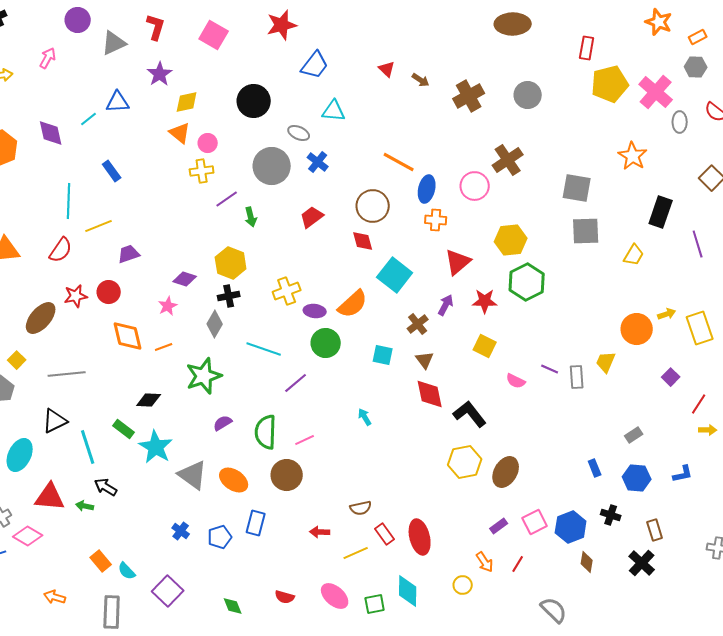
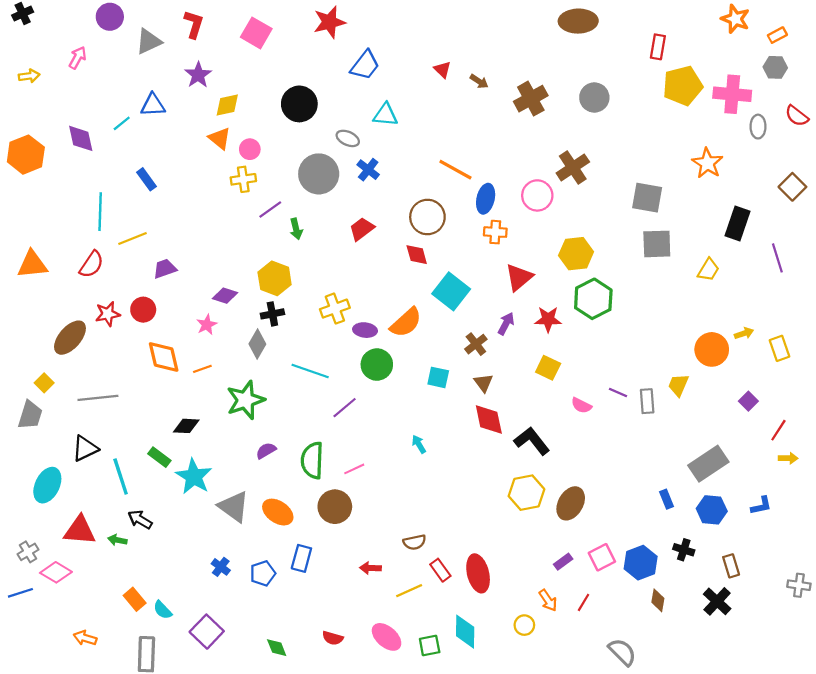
pink cross: (656, 92) -> (732, 94), turned -36
yellow rectangle: (700, 328) -> (780, 348), size x0.7
gray rectangle: (634, 435) -> (708, 464), size x2.0

